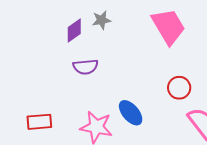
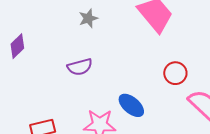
purple diamond: (74, 31) -> (17, 46), moved

